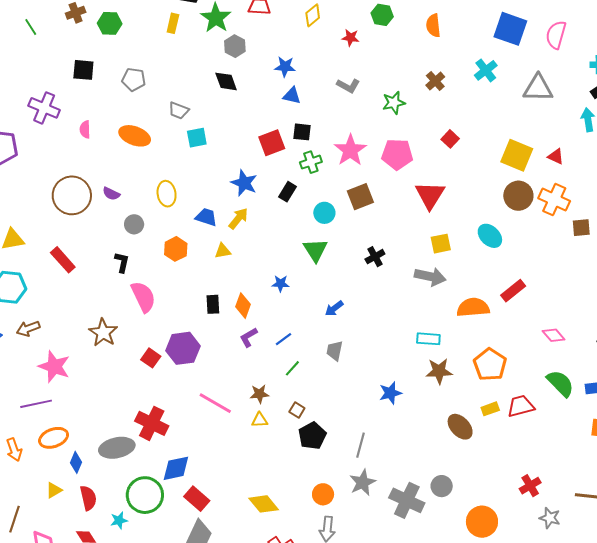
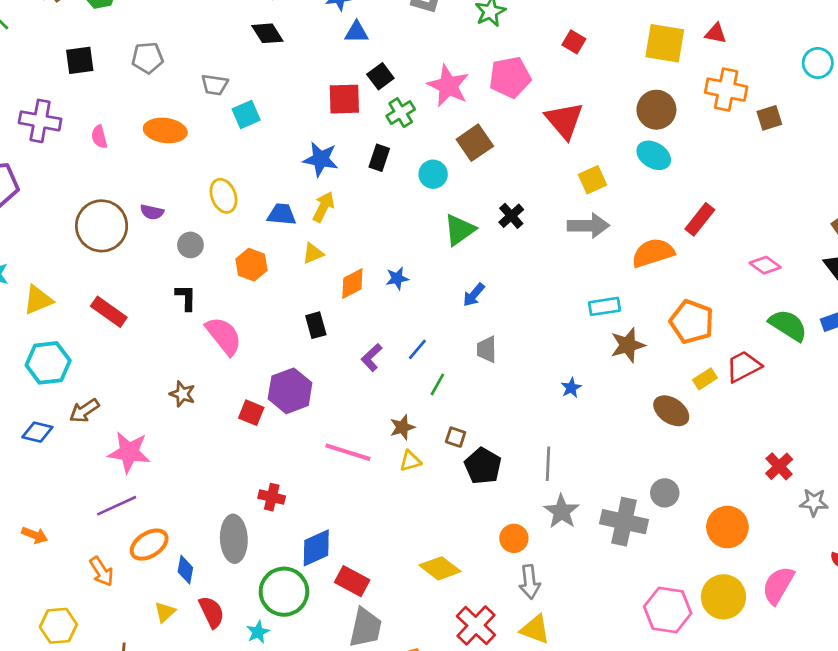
black square: (302, 132) -> (380, 76), turned -30
red square: (272, 143) -> (344, 99), turned 32
brown circle: (518, 196) -> (656, 110), moved
green triangle: (315, 250) -> (460, 230), moved, turned 40
orange diamond: (243, 306) -> (352, 284), moved, turned 55
brown star: (103, 333) -> (182, 394), size x0.7
blue star: (390, 393) -> (571, 388), size x0.7
red cross: (152, 423) -> (272, 497), size x0.6
gray ellipse: (117, 448) -> (234, 539), turned -68

